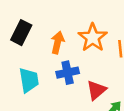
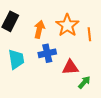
red triangle: (96, 90) -> (70, 67), turned 36

